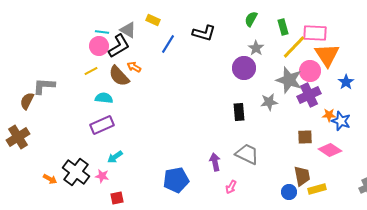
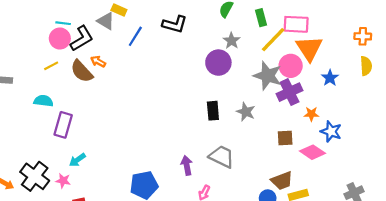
gray triangle: (128, 30) -> (106, 21), moved
cyan semicircle: (104, 98) -> (43, 101), moved
gray star: (269, 102) -> (246, 112), moved, turned 30
blue star: (341, 121) -> (331, 131), moved
purple rectangle: (102, 125) -> (63, 125), turned -50
brown trapezoid: (302, 176) -> (282, 181), turned 80

